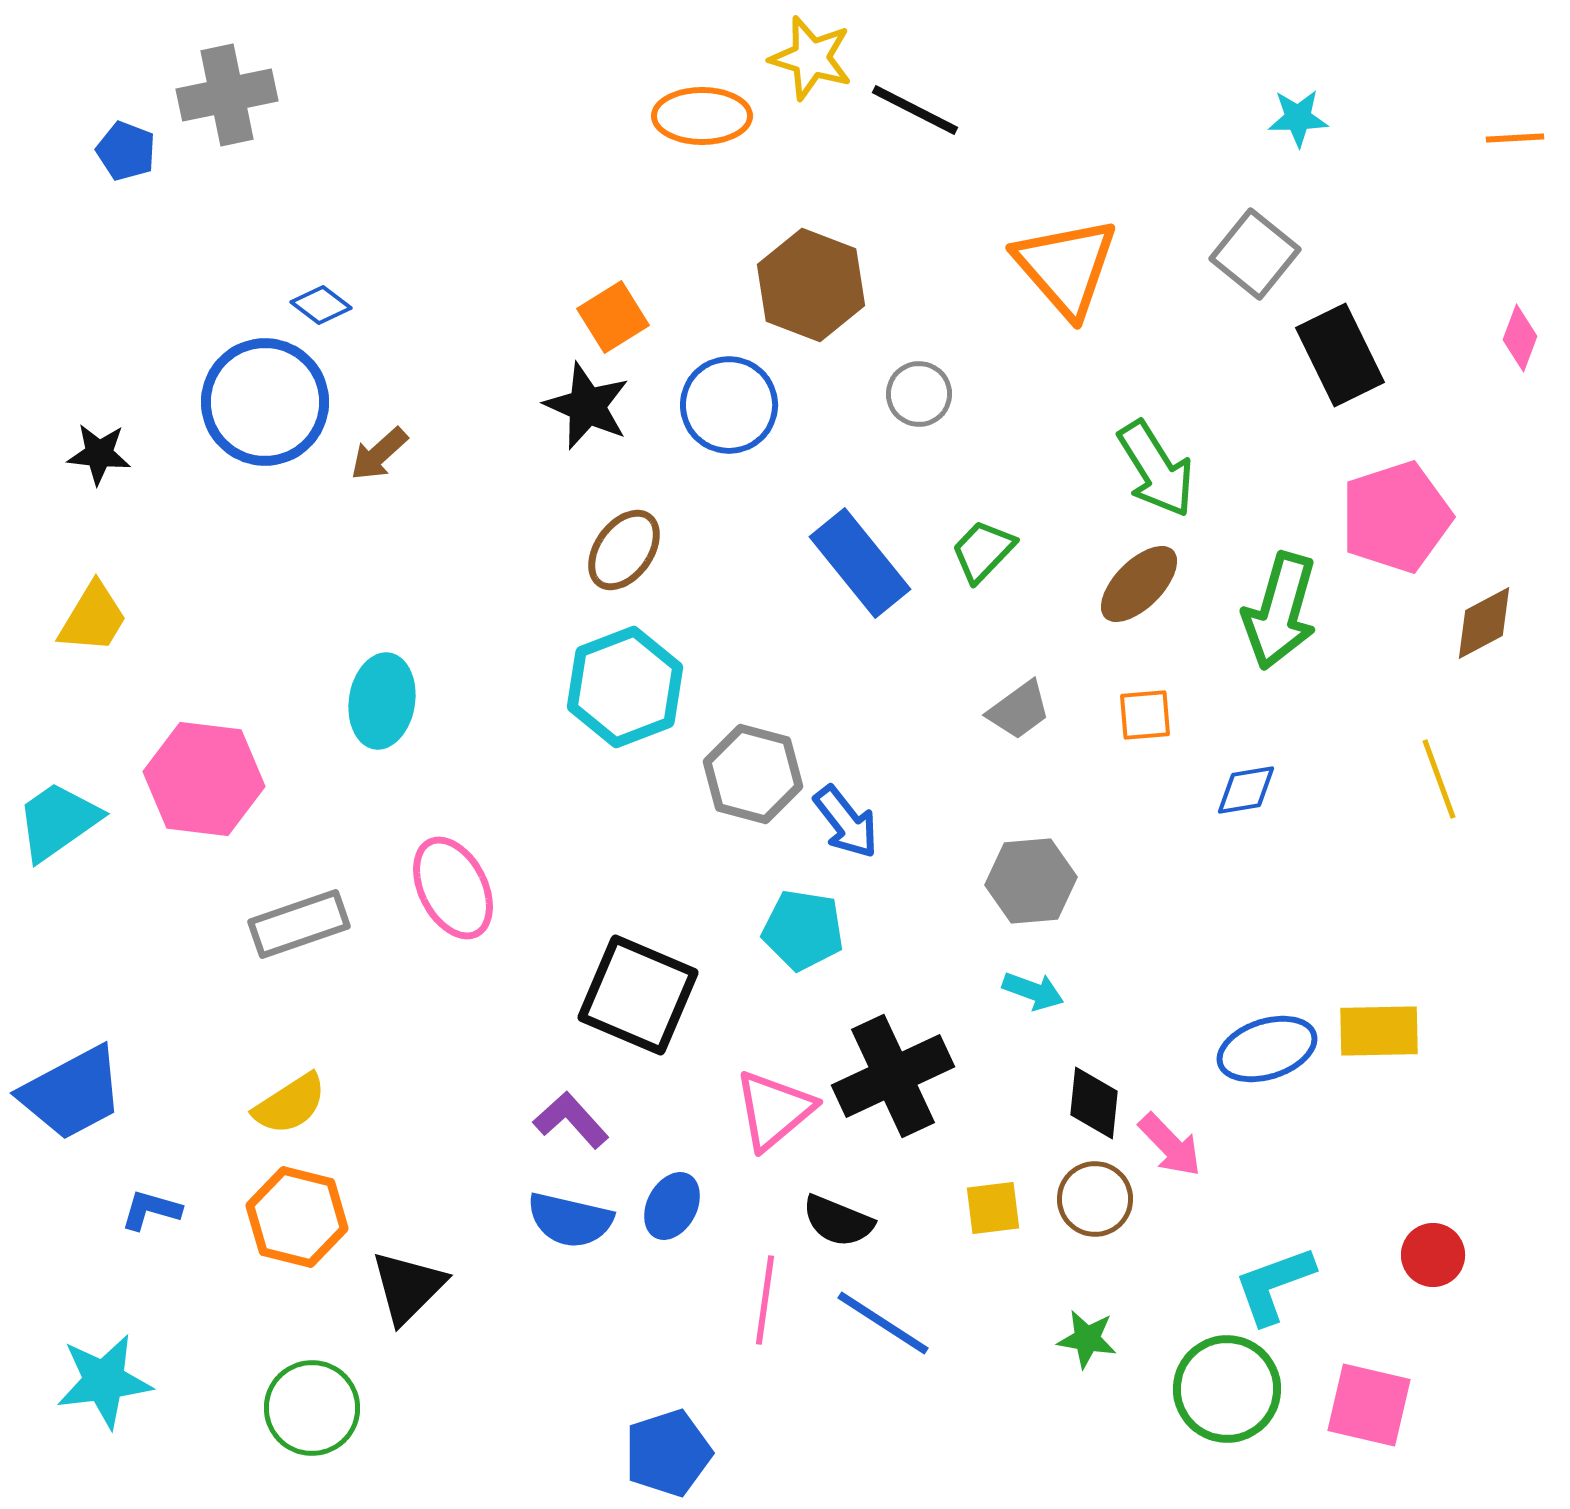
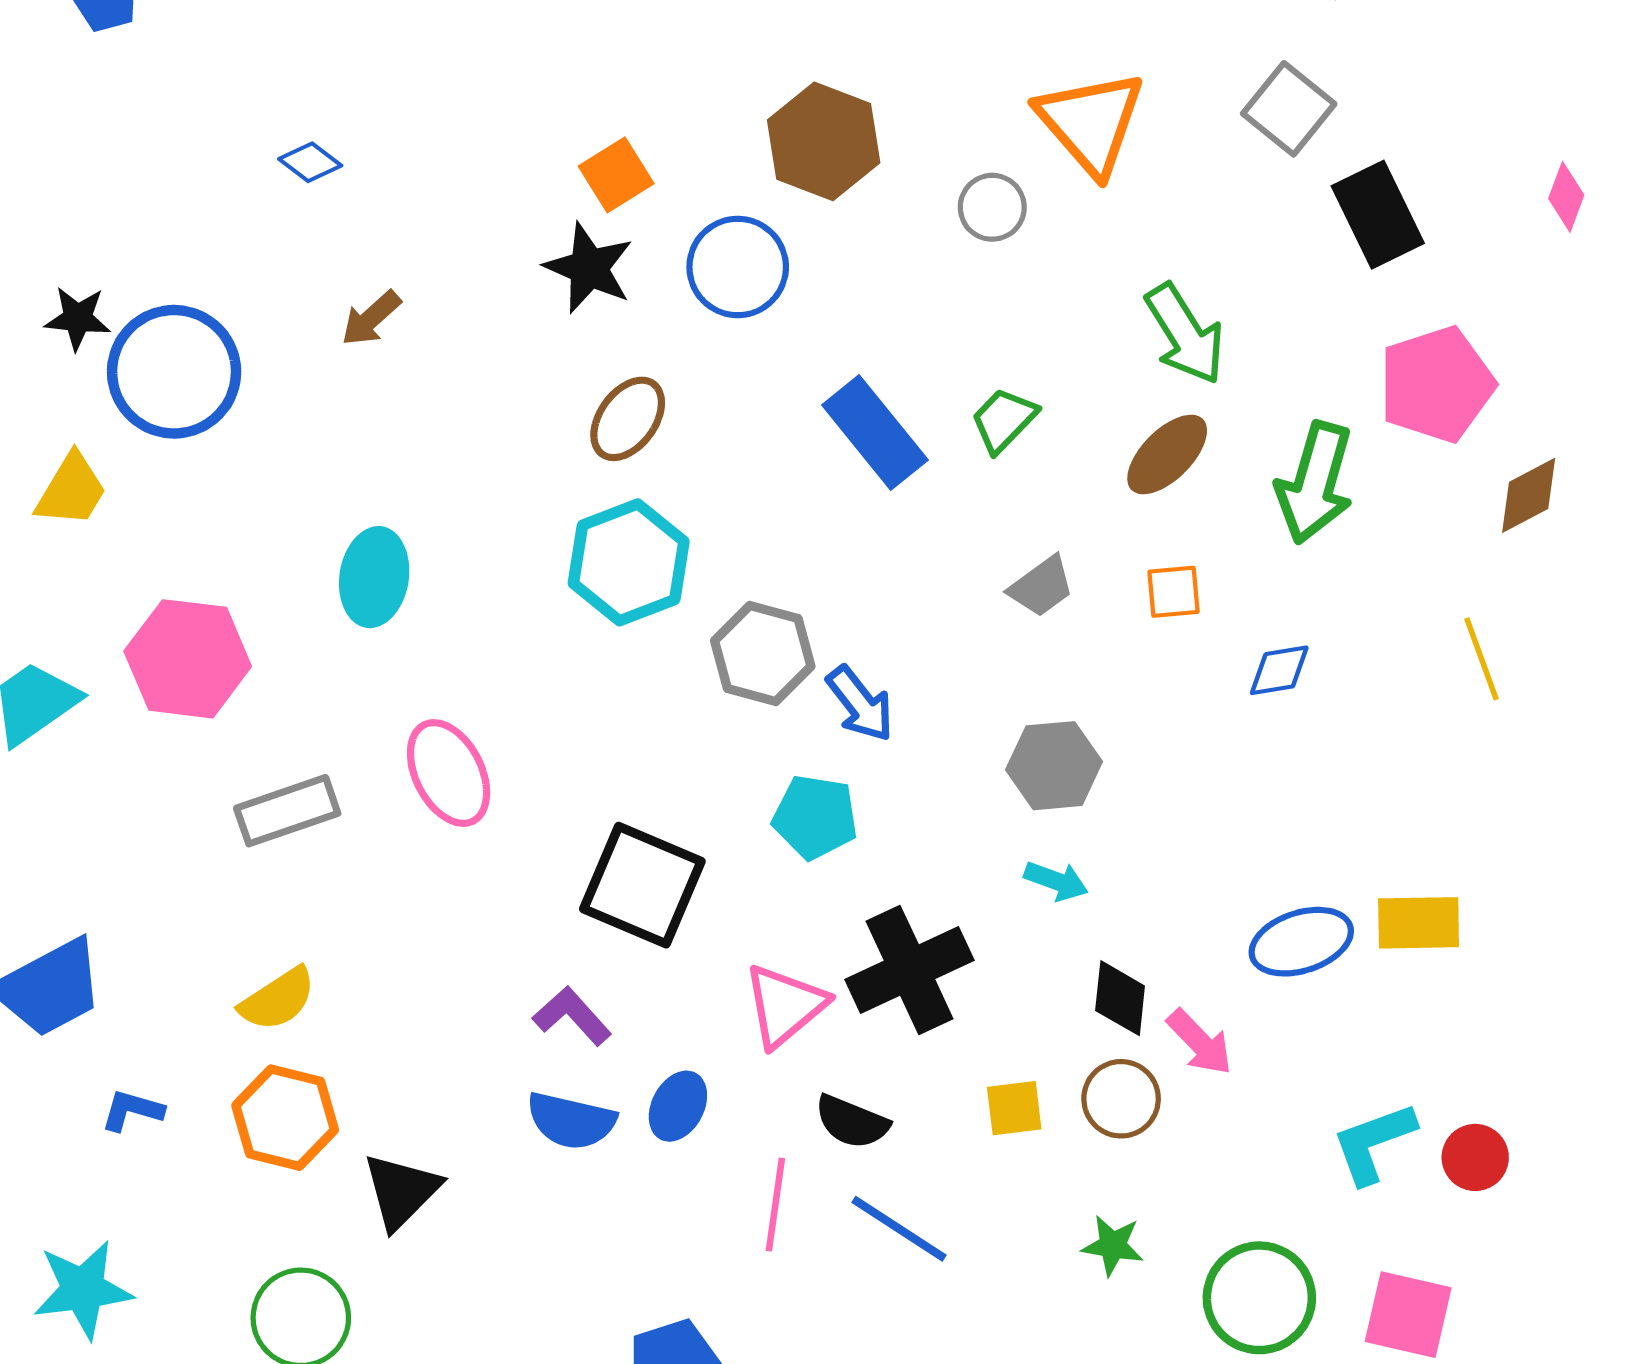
gray circle: (919, 394) -> (992, 207), moved
blue circle: (265, 402) -> (174, 372), moved
cyan L-shape: (1274, 1285) -> (1374, 1143), moved

